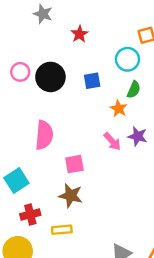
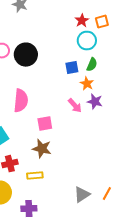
red star: (79, 34) -> (82, 21), moved
blue square: (92, 81) -> (72, 68), moved
orange star: (119, 109) -> (87, 84), moved

